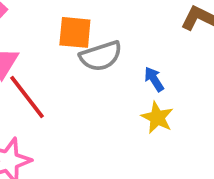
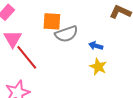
blue arrow: (154, 79) -> (96, 46), turned -40

